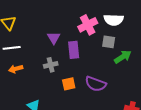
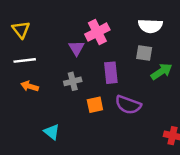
pink cross: (88, 25) -> (97, 32), moved
purple rectangle: (74, 50) -> (111, 73), moved
orange arrow: (16, 69) -> (30, 86), turned 32

